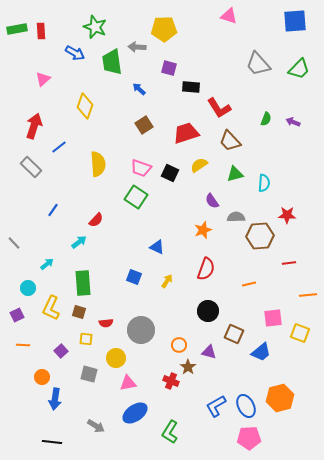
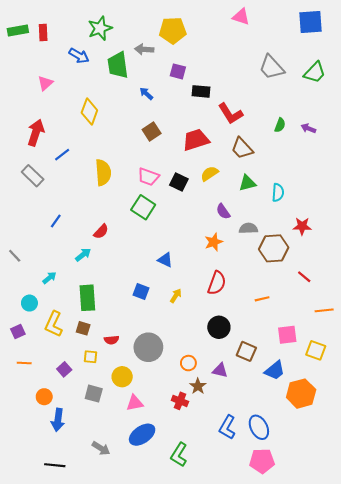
green star: (95, 27) -> (100, 28), turned 30
red line: (289, 263) -> (304, 277), turned 48
orange hexagon: (280, 398) -> (301, 394), moved
blue L-shape: (216, 406) -> (227, 427), turned -30

